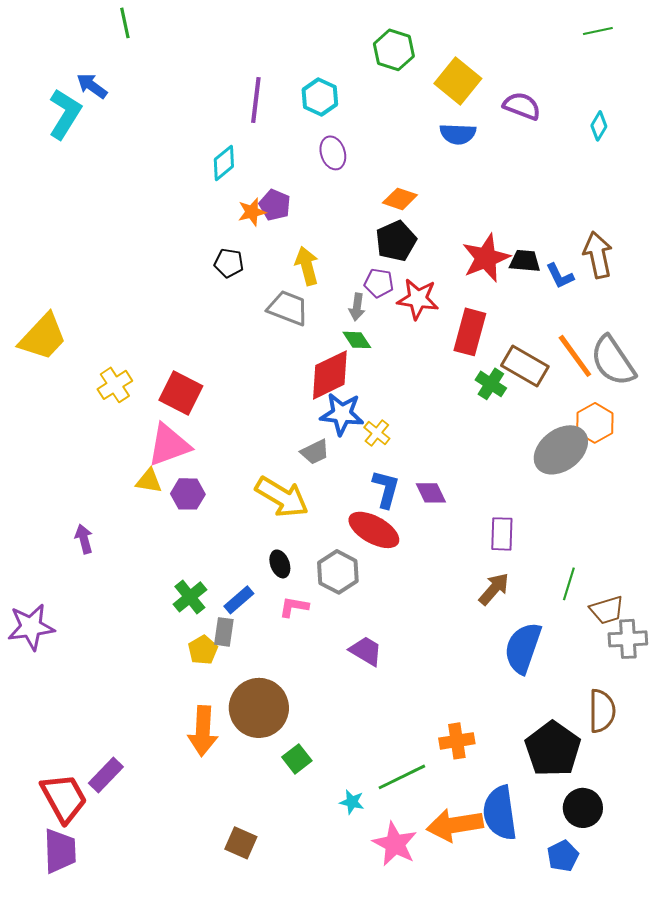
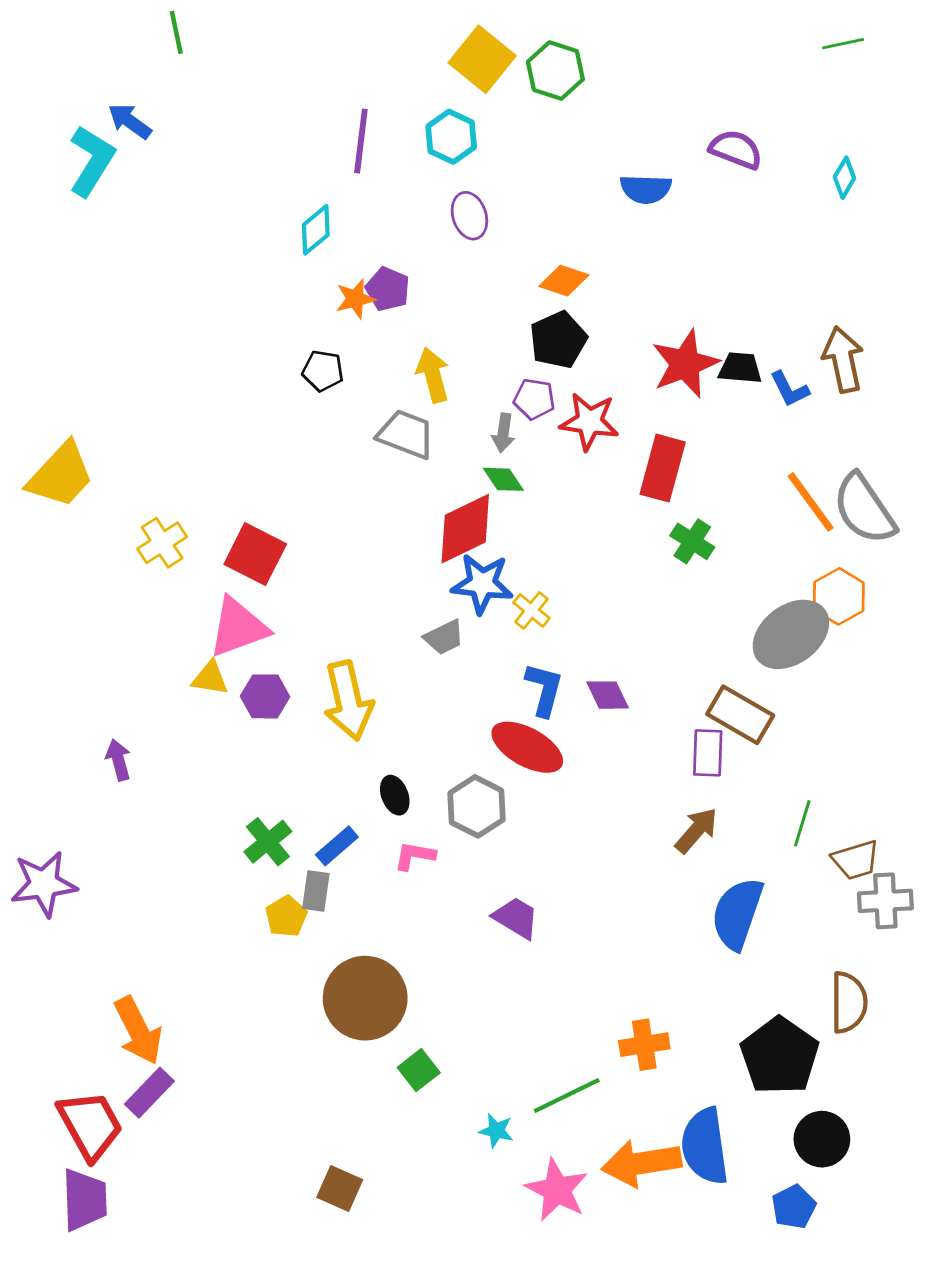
yellow square: (458, 81) -> (482, 59), moved
brown rectangle: (525, 366) -> (740, 715), moved
yellow arrow: (282, 497) -> (348, 701), moved, turned 46
orange arrow: (203, 731) -> (138, 1031), moved, turned -30

